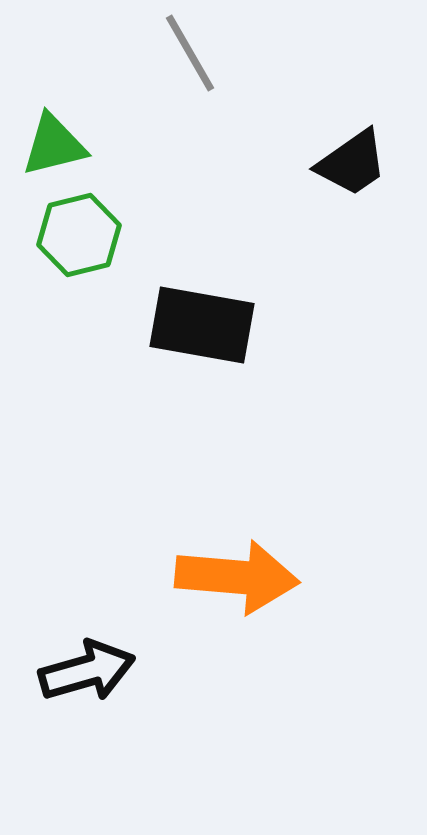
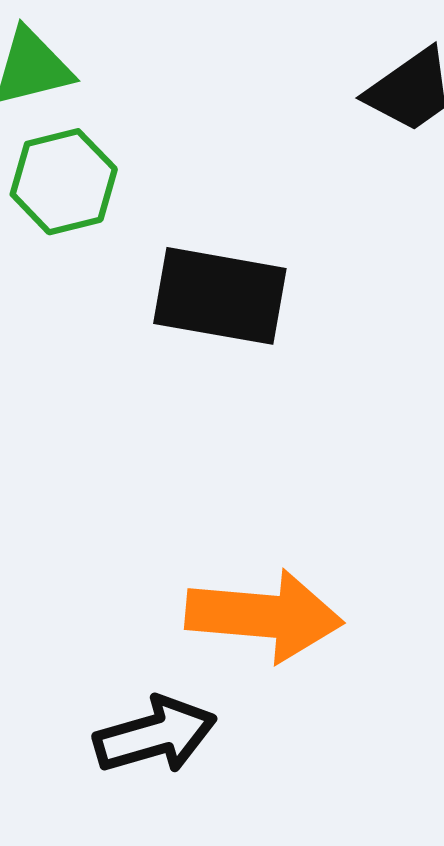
black arrow: (87, 671) -> (155, 735), moved

